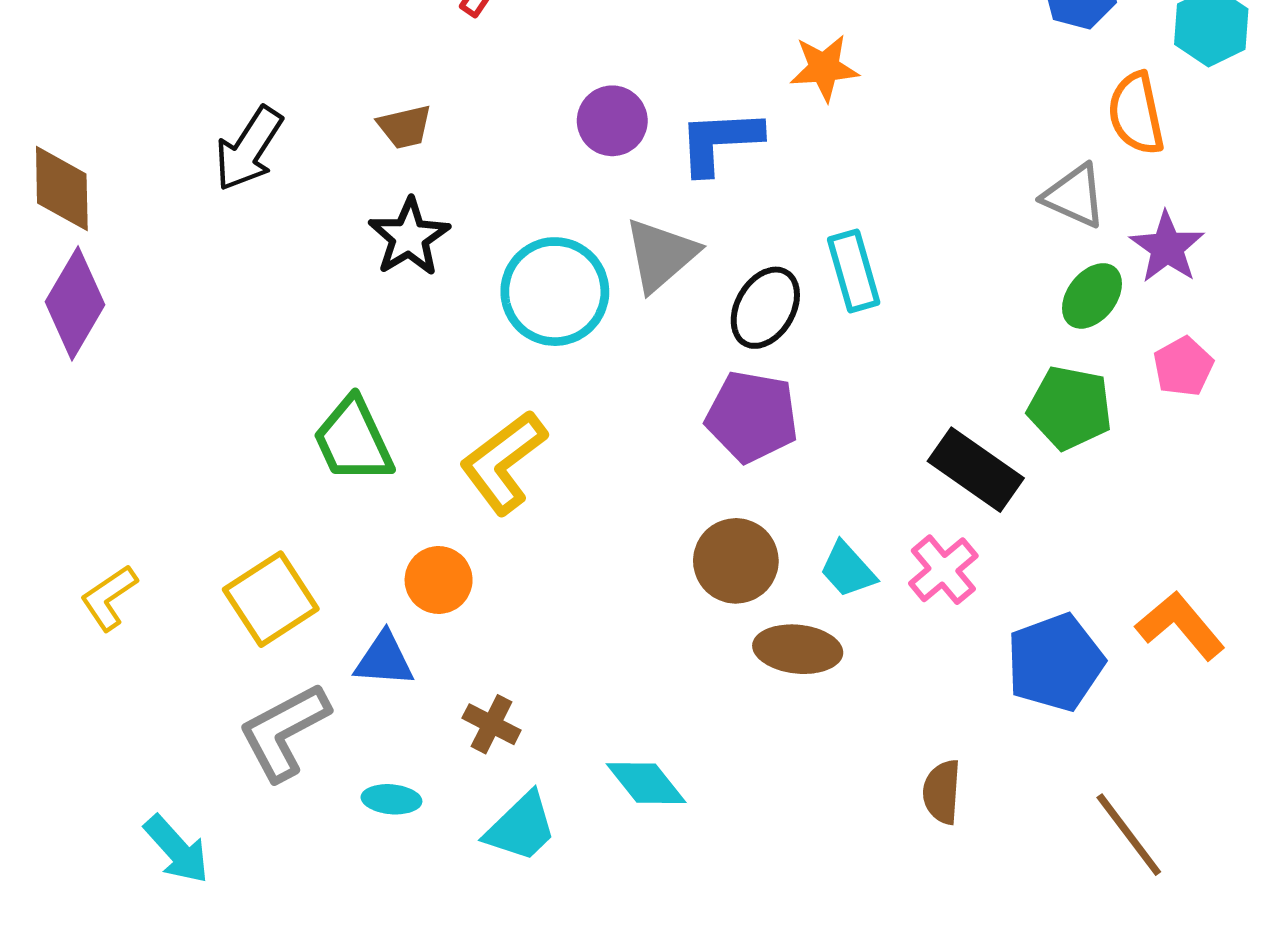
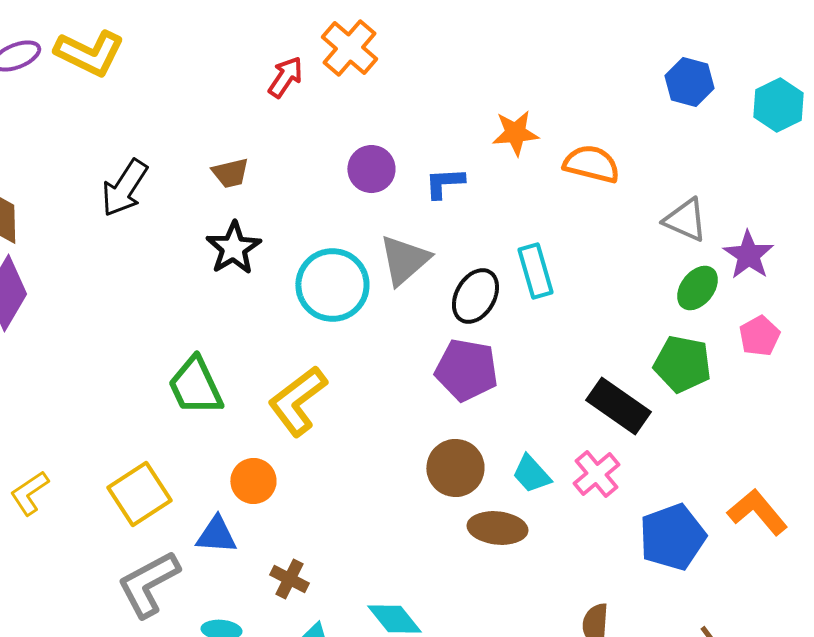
orange semicircle: (1136, 113) -> (591, 164), moved, turned 116
blue L-shape: (720, 141) -> (444, 183), size x0.7

